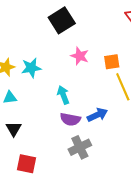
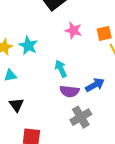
cyan star: (31, 68) -> (28, 46), turned -30

